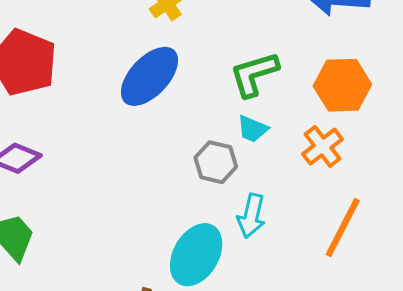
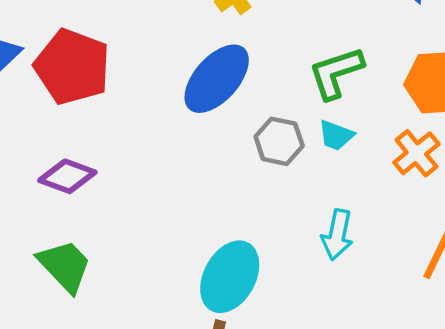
gray hexagon: (216, 162) -> (279, 141), moved
cyan ellipse: (196, 255) -> (230, 277), moved

